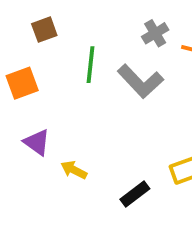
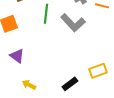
yellow arrow: (74, 170) -> (29, 85), moved

